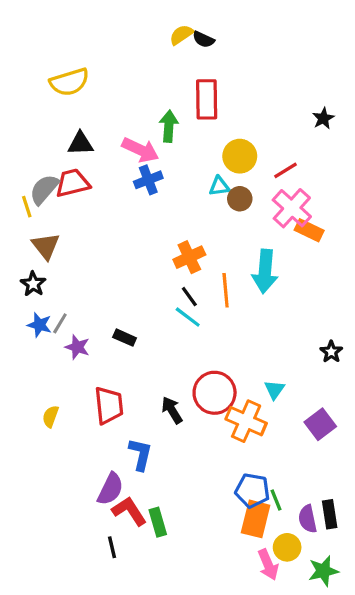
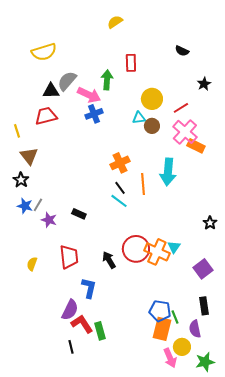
black semicircle: (203, 39) -> (182, 51), moved
red rectangle: (207, 99) -> (131, 63), size x0.7
black star: (323, 118) -> (204, 84), moved
gray semicircle: (44, 189) -> (67, 81), moved
orange cross: (246, 421) -> (157, 252), moved
black rectangle: (330, 514) -> (204, 306), moved

